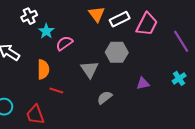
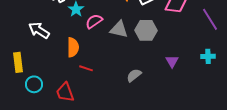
gray triangle: (90, 69) -> (119, 29), moved, turned -42
cyan cross: (179, 78) -> (208, 56), turned 32
purple triangle: (143, 83) -> (172, 61), turned -48

